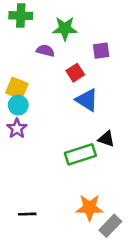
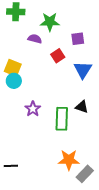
blue triangle: (87, 100) -> (83, 70), moved, turned 30
purple star: (17, 128) -> (33, 109), moved
green rectangle: (80, 154) -> (62, 119), turned -70
black line: (27, 214) -> (11, 166), moved

